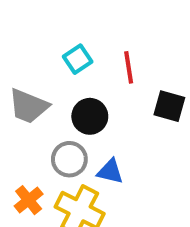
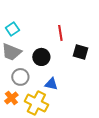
cyan square: (78, 59) -> (12, 29), moved
gray circle: (69, 159) -> (20, 77), moved

